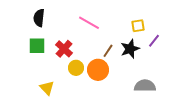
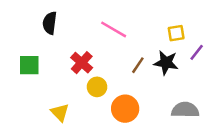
green square: (37, 46) -> (29, 65), moved
black star: (130, 49) -> (166, 63), turned 30
orange circle: (98, 70) -> (125, 109), moved

